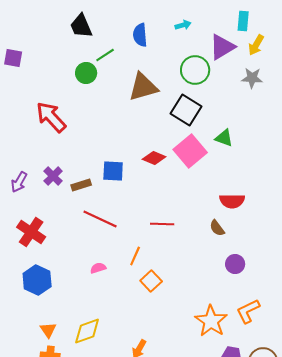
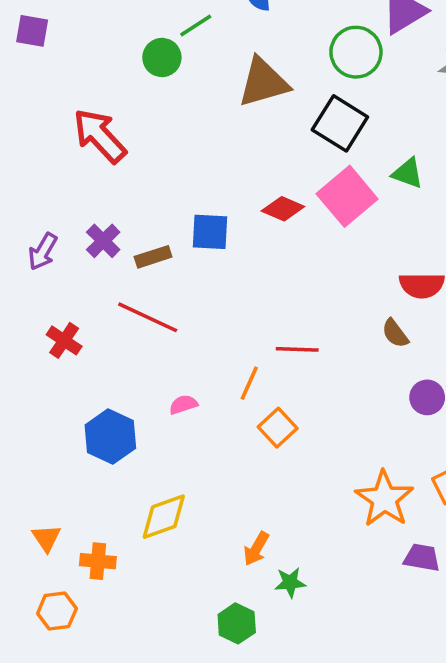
red line: (100, 219) -> (148, 317), moved
red line: (162, 224) -> (297, 349), moved
red cross: (31, 232) -> (64, 340), size x0.7
blue hexagon: (37, 280) -> (110, 437), moved
orange triangle: (48, 330) -> (46, 538), moved

